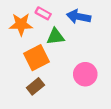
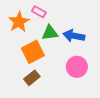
blue arrow: (79, 17) -> (74, 36), moved
orange star: (21, 24) -> (19, 22), turned -30

